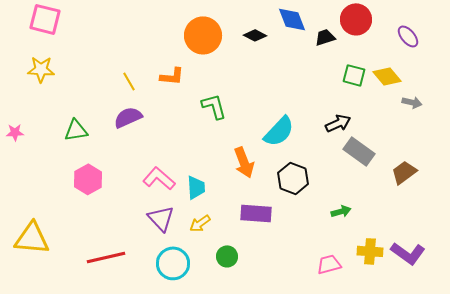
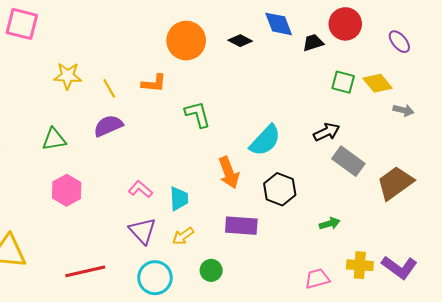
yellow star: (41, 69) -> (68, 76), moved
brown trapezoid: (404, 172) -> (395, 183), size x1.4
pink L-shape: (159, 178) -> (140, 189), size x0.7

